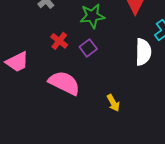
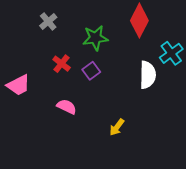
pink semicircle: (64, 83) -> (67, 107), size x0.6
yellow arrow: (113, 103) -> (117, 127), turned 66

